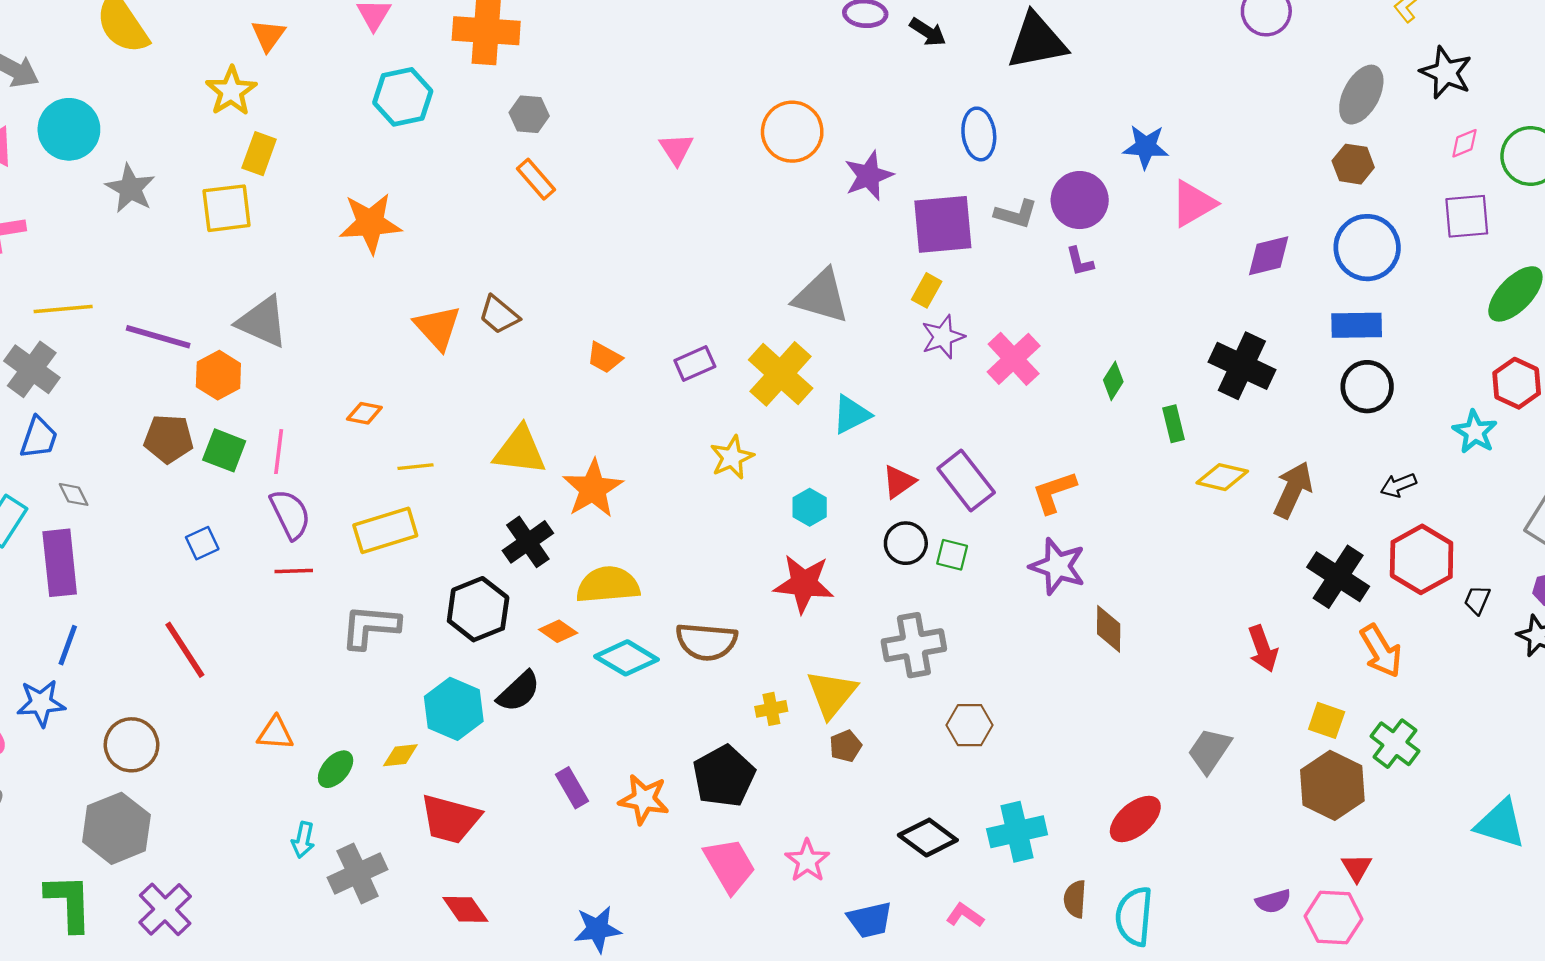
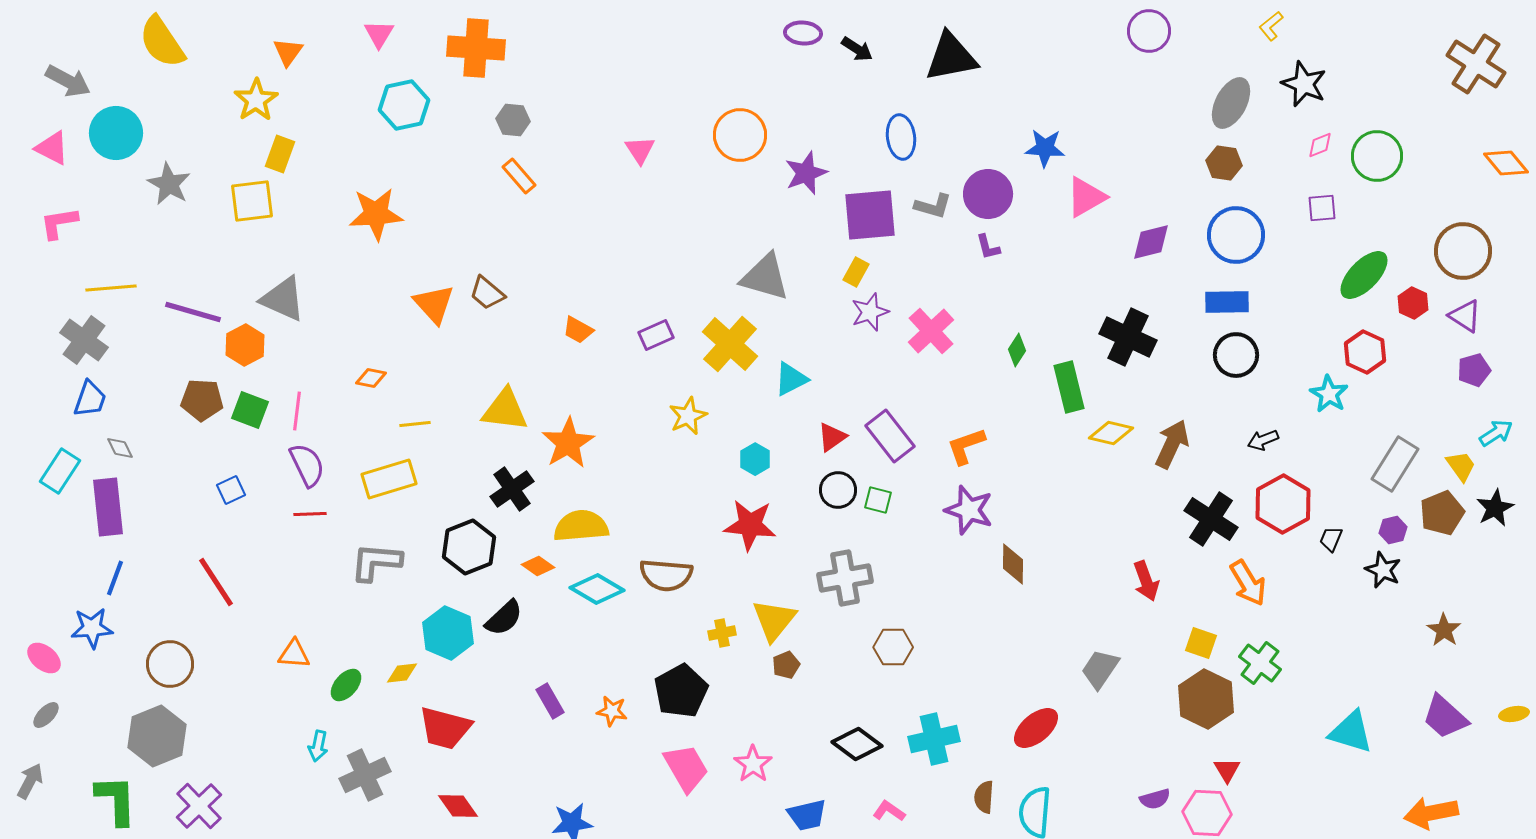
purple square: (1467, 216) -> (1322, 208), size x0.7
green rectangle: (1174, 424) -> (1069, 387), size x1.6
orange star: (644, 799) -> (612, 711), size x0.7

